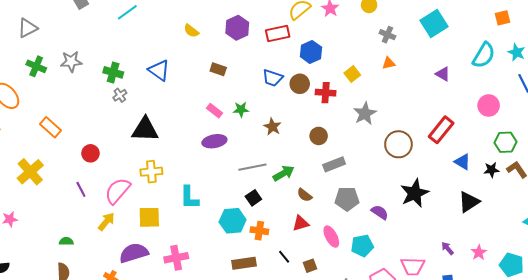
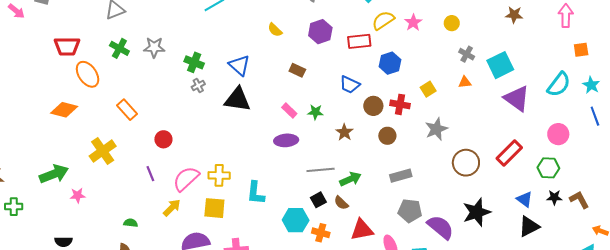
cyan square: (434, 23) -> (500, 65), moved
purple triangle: (443, 74) -> (517, 98), size x1.8
brown circle: (300, 84) -> (373, 106), moved
black triangle: (145, 129) -> (237, 99), moved
brown circle: (319, 136) -> (387, 136), moved
green hexagon: (505, 142) -> (548, 168), moved
blue triangle: (462, 162) -> (525, 199), moved
yellow cross: (151, 172) -> (219, 175), moved
brown semicircle: (305, 195) -> (341, 203), moved
purple semicircle: (380, 212) -> (440, 227), size x1.6
red triangle: (301, 223) -> (362, 230), size x1.4

